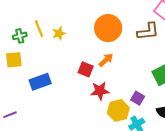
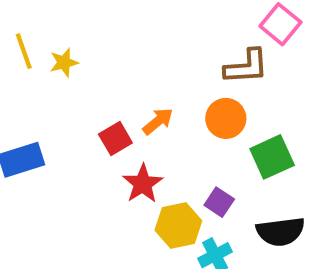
orange circle: (108, 28) -> (226, 118), moved, size x0.7
red square: (86, 69) -> (115, 138), turned 35
red star: (100, 91) -> (143, 184), turned -30

